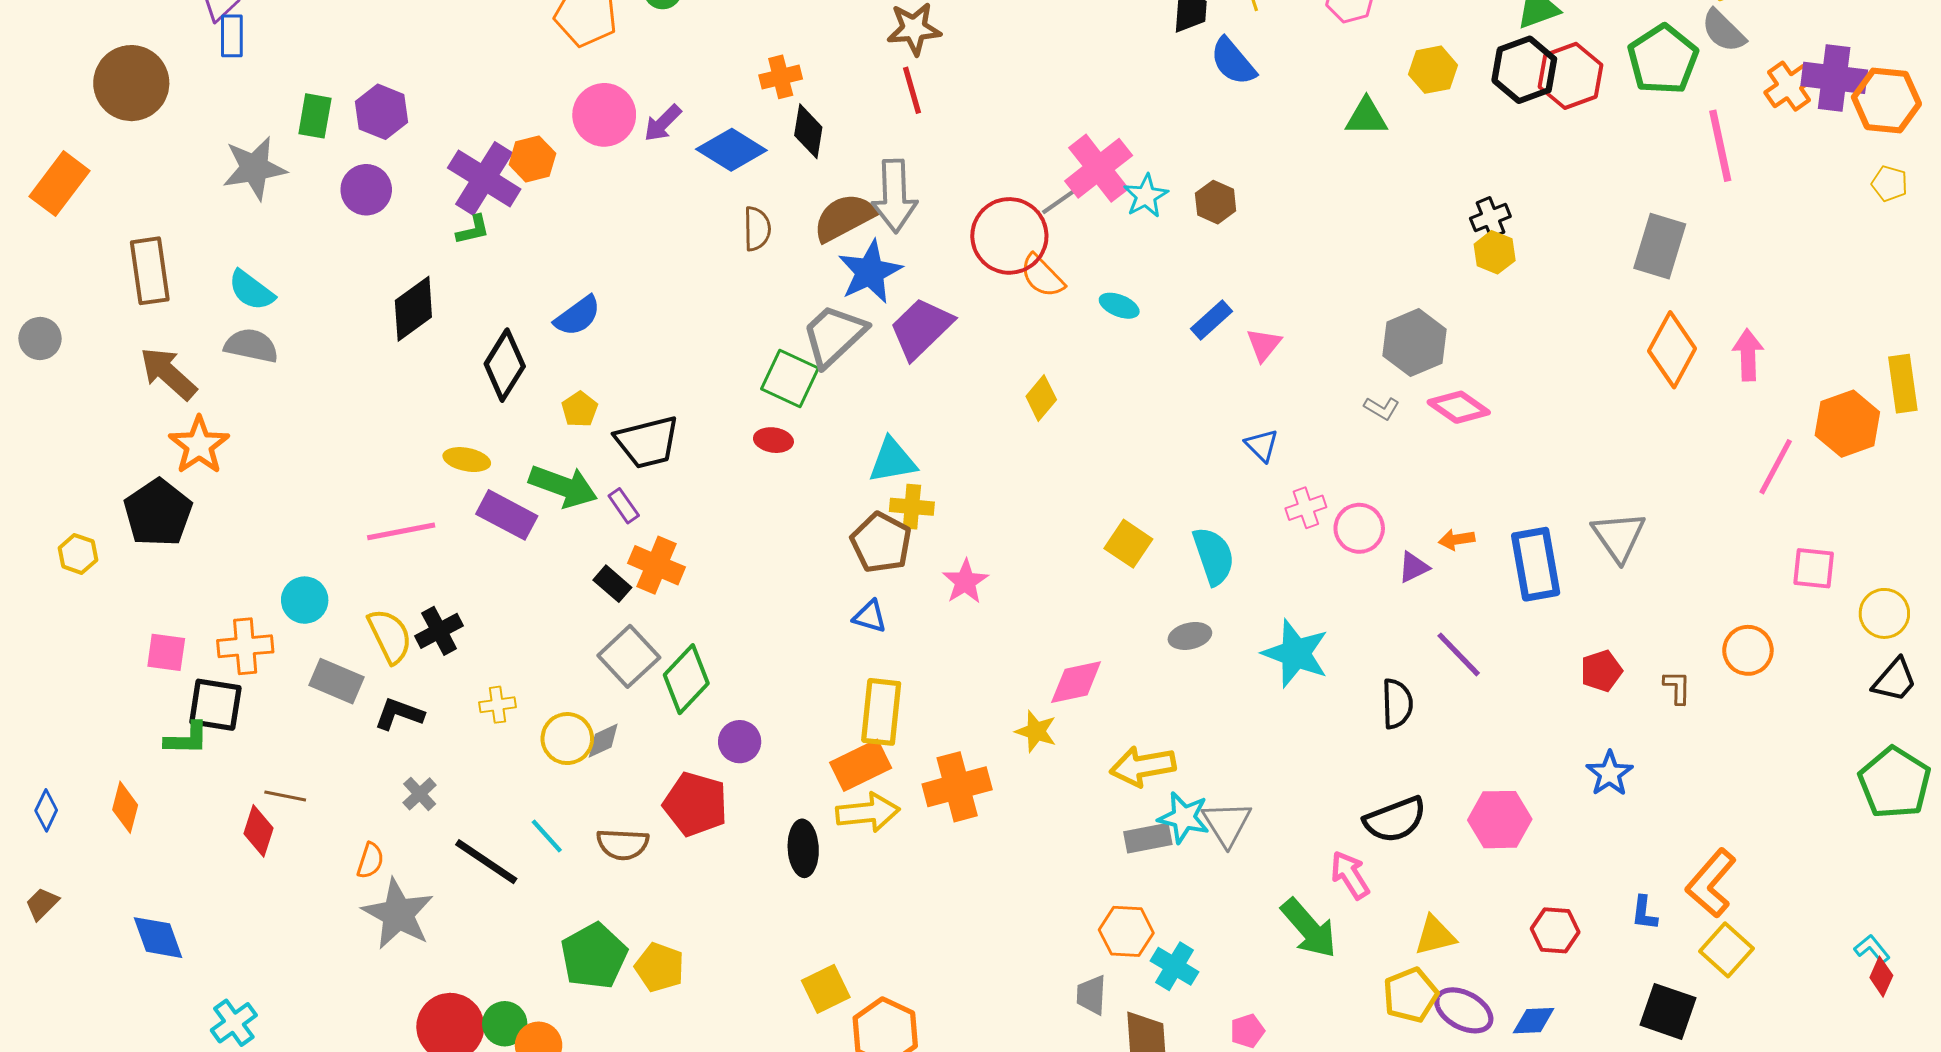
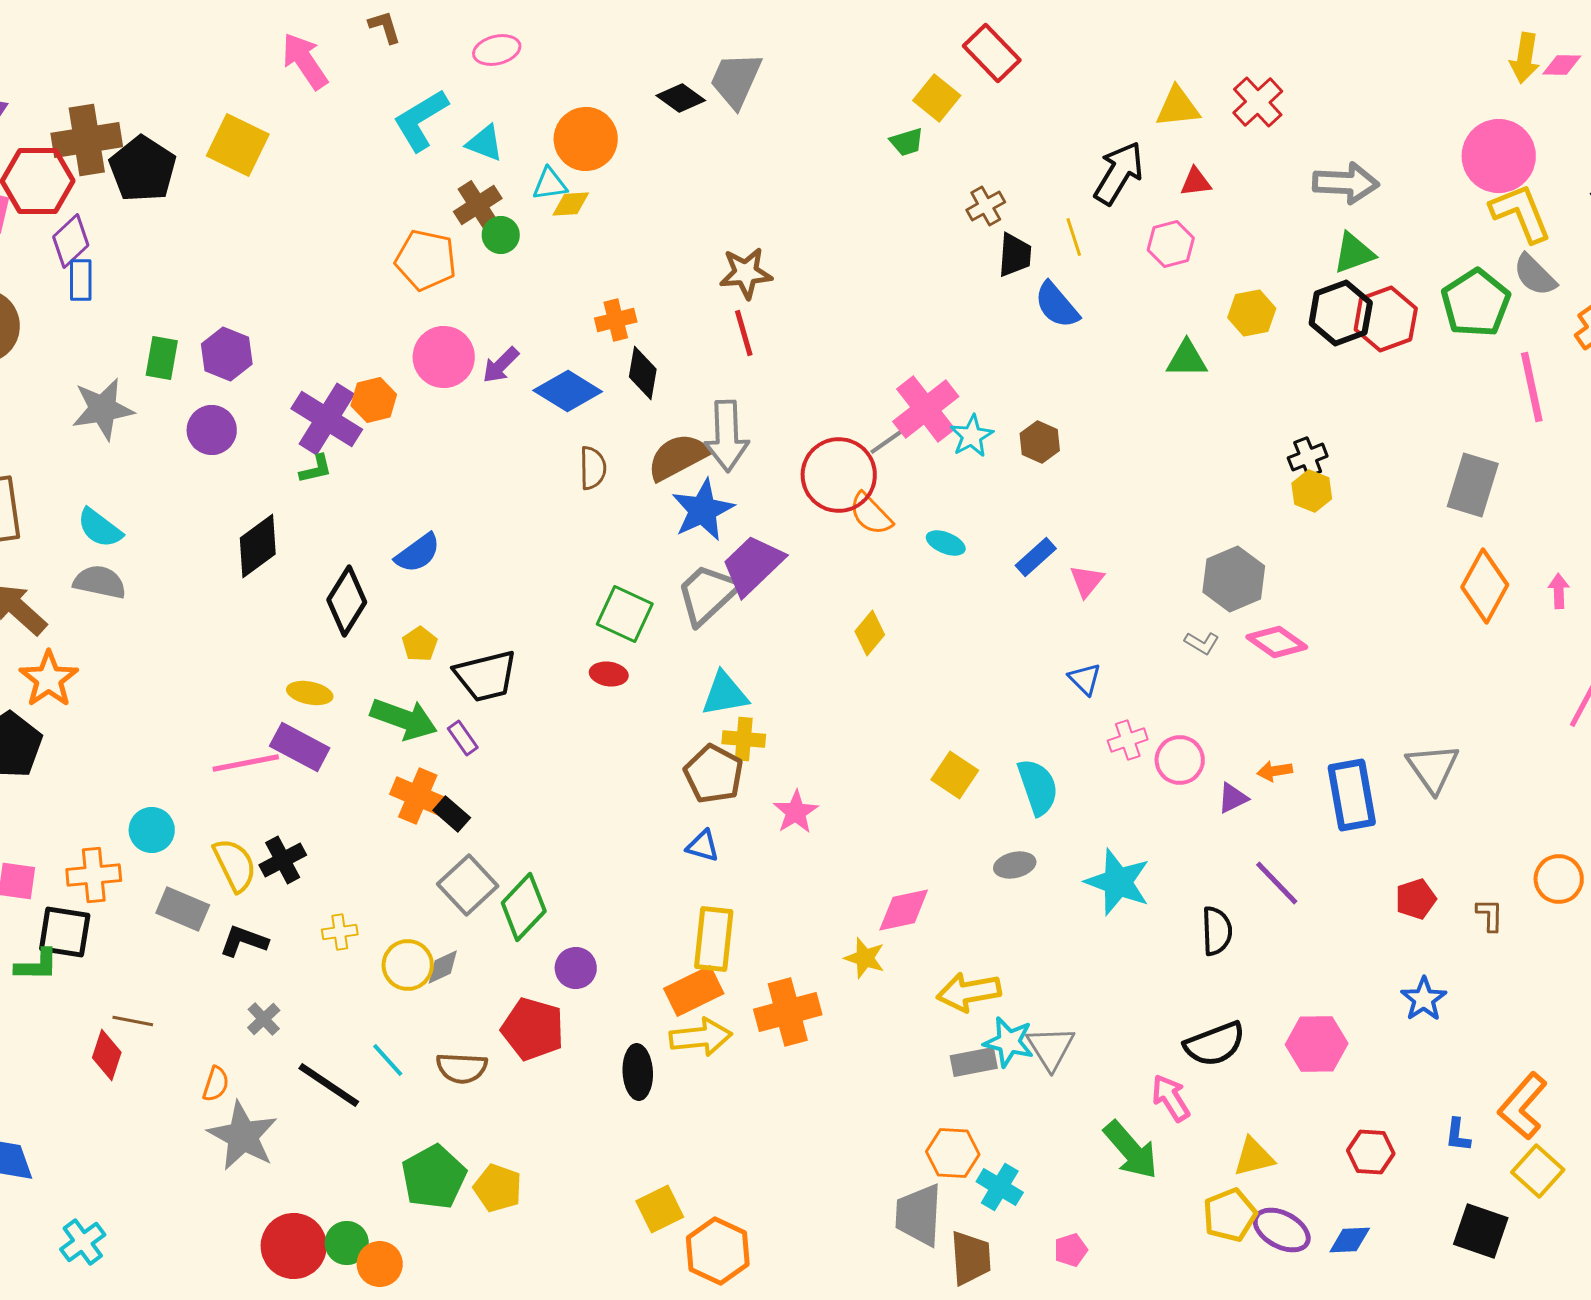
gray trapezoid: (834, 335) -> (708, 594), moved
pink arrow: (1748, 355) -> (1559, 591), size x0.7
purple rectangle: (507, 515) -> (300, 747), moved
orange cross: (657, 565) -> (418, 796), moved
gray trapezoid: (1091, 995) -> (919, 1215), size x1.6

